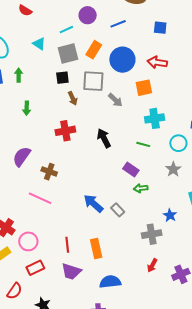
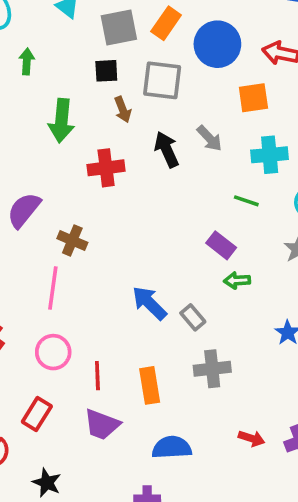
gray arrow: (115, 100) -> (210, 138), moved
green arrow: (27, 108) -> (61, 121), moved, size x1.6
black arrow: (104, 138) -> (167, 150), moved
pink line: (40, 198) -> (53, 288), turned 70
gray cross: (152, 234) -> (212, 369), moved
pink circle: (28, 241) -> (53, 352), moved
red arrow: (152, 265) -> (251, 438), moved, turned -104
red rectangle: (35, 268) -> (37, 414), turned -36

